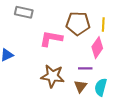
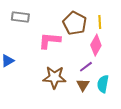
brown pentagon: (78, 23) -> (75, 23), turned 30
purple line: (85, 68) -> (86, 67), turned -32

